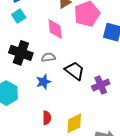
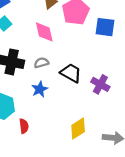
purple cross: (101, 85) -> (100, 84), turned -30
red semicircle: (47, 118) -> (24, 126), moved

